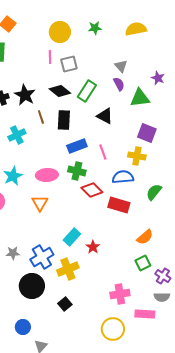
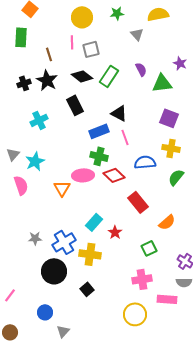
gray triangle: (121, 66) -> (137, 34), moved
black triangle: (105, 116) -> (119, 113), moved
brown line: (41, 117) -> (49, 54), moved
black rectangle: (64, 120) -> (75, 105), moved, turned -30
yellow cross: (137, 156) -> (171, 148), moved
pink ellipse: (47, 175) -> (83, 175), moved
red rectangle: (119, 205) -> (138, 202), moved, turned 35
green square: (143, 263) -> (149, 248), moved
yellow cross: (68, 269) -> (90, 254), turned 30

